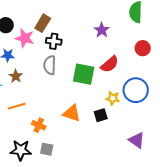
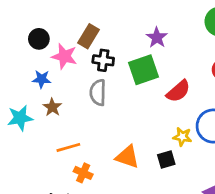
purple star: (102, 30) -> (157, 38), moved
green square: (84, 74) -> (143, 70), moved, turned -30
orange line: (17, 106) -> (68, 147), moved

